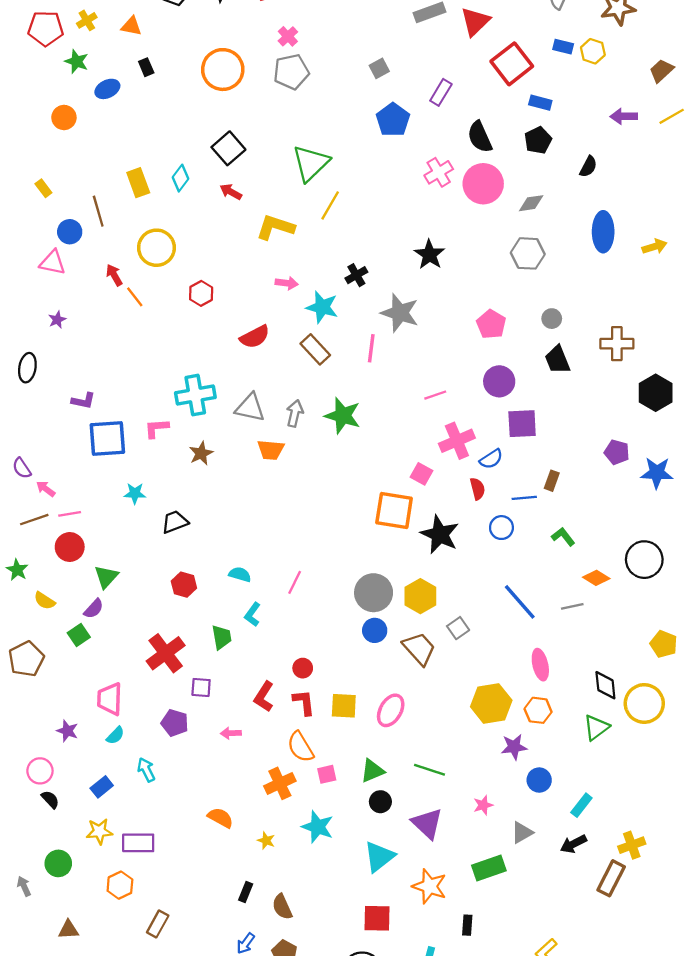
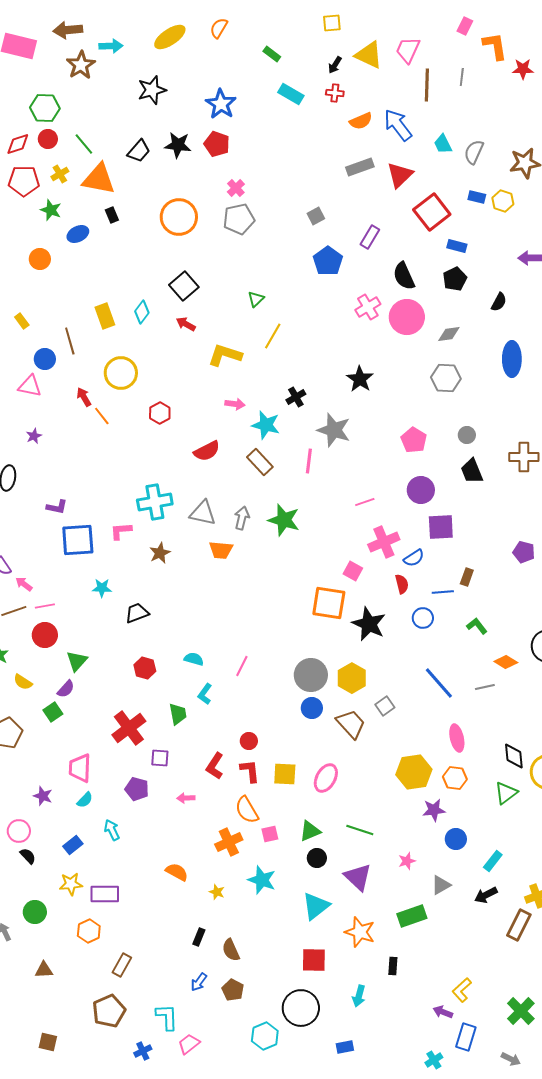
orange triangle: (131, 26) -> (99, 179), size x1.8
green triangle: (311, 163) -> (256, 299), size x0.5

